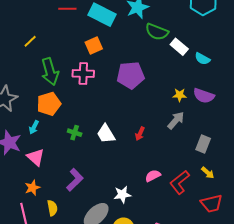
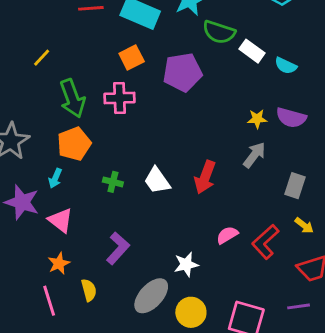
purple pentagon: (131, 75) -> (183, 72), moved
red arrow: (140, 134) -> (205, 177), size x1.6

